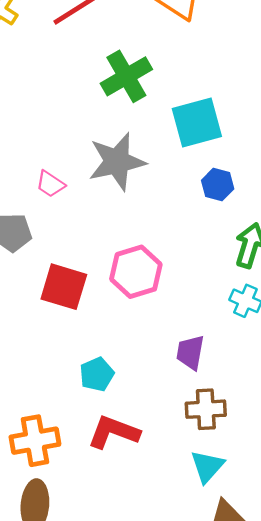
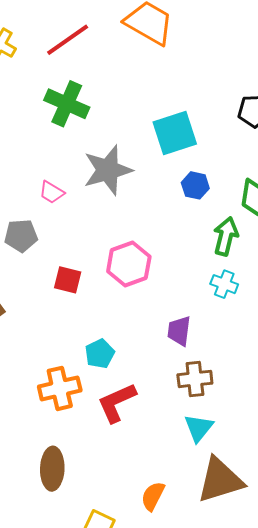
green cross: (126, 76) -> (67, 104), moved, turned -33
red square: (64, 287) -> (68, 280), size x0.7
red L-shape: (114, 432) -> (117, 403), turned -42
orange cross: (35, 441) -> (60, 388), moved

